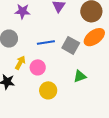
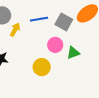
yellow arrow: (20, 63) -> (15, 30), moved
pink circle: (38, 67) -> (55, 45), moved

